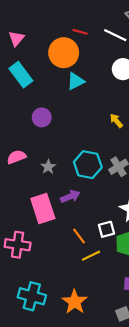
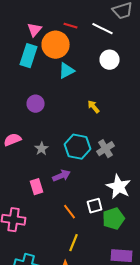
pink triangle: (16, 38) -> (34, 30), moved
cyan rectangle: (21, 75) -> (28, 56), moved, turned 55
yellow arrow: (116, 121) -> (94, 107), moved
pink rectangle: (43, 208) -> (36, 187), size x0.6
yellow line: (91, 256) -> (74, 243), moved, turned -42

